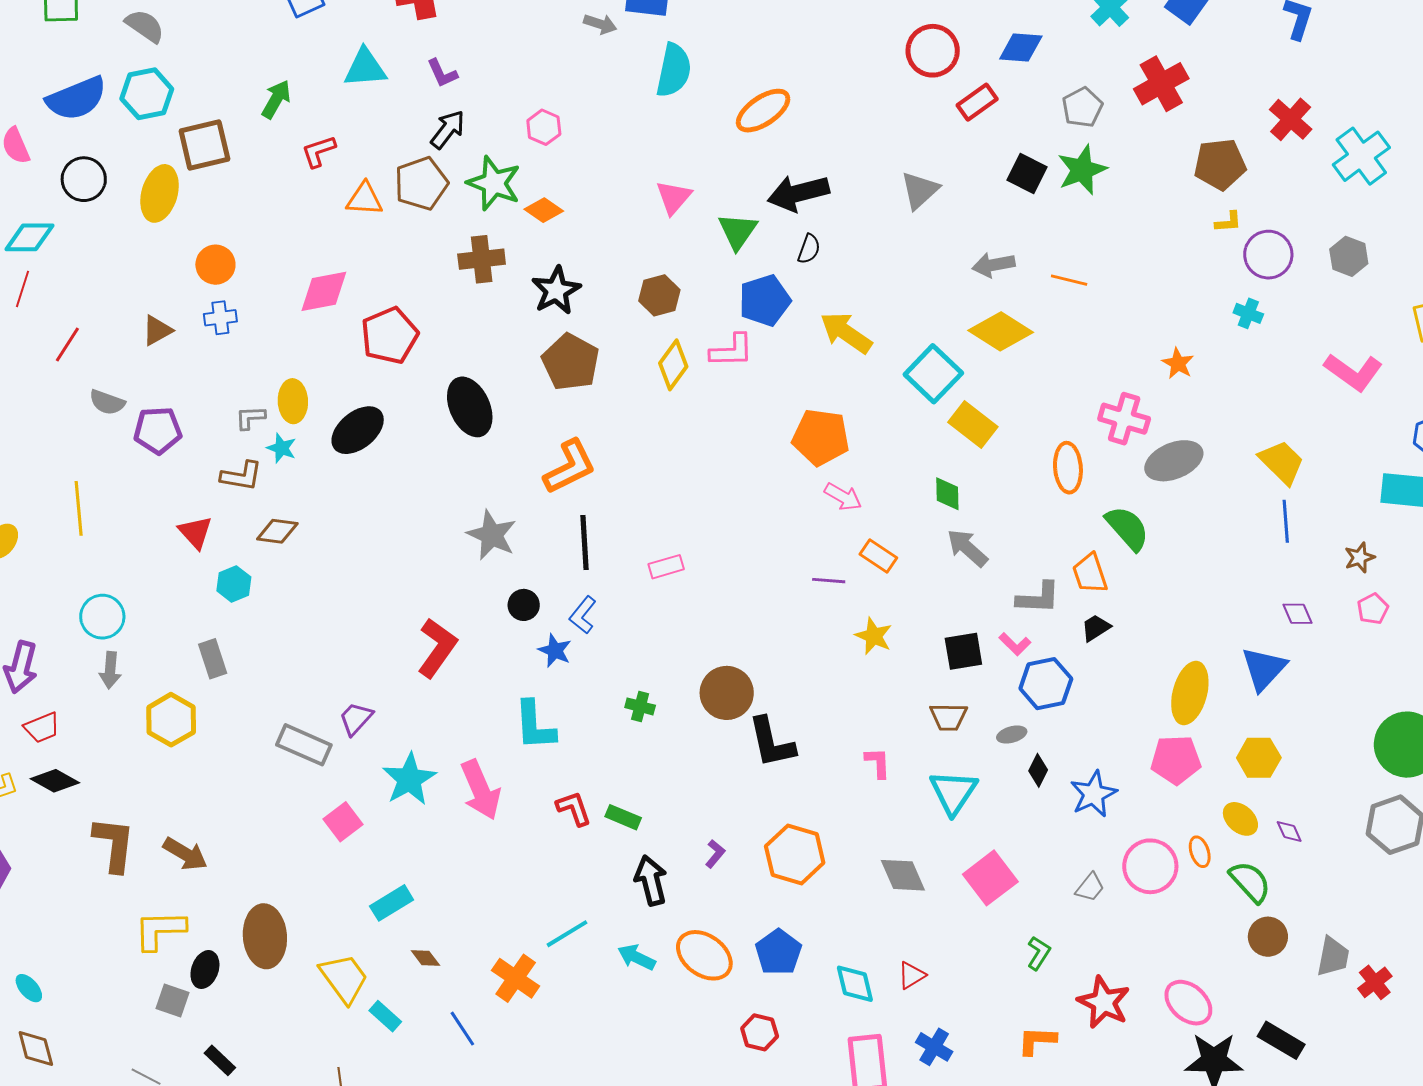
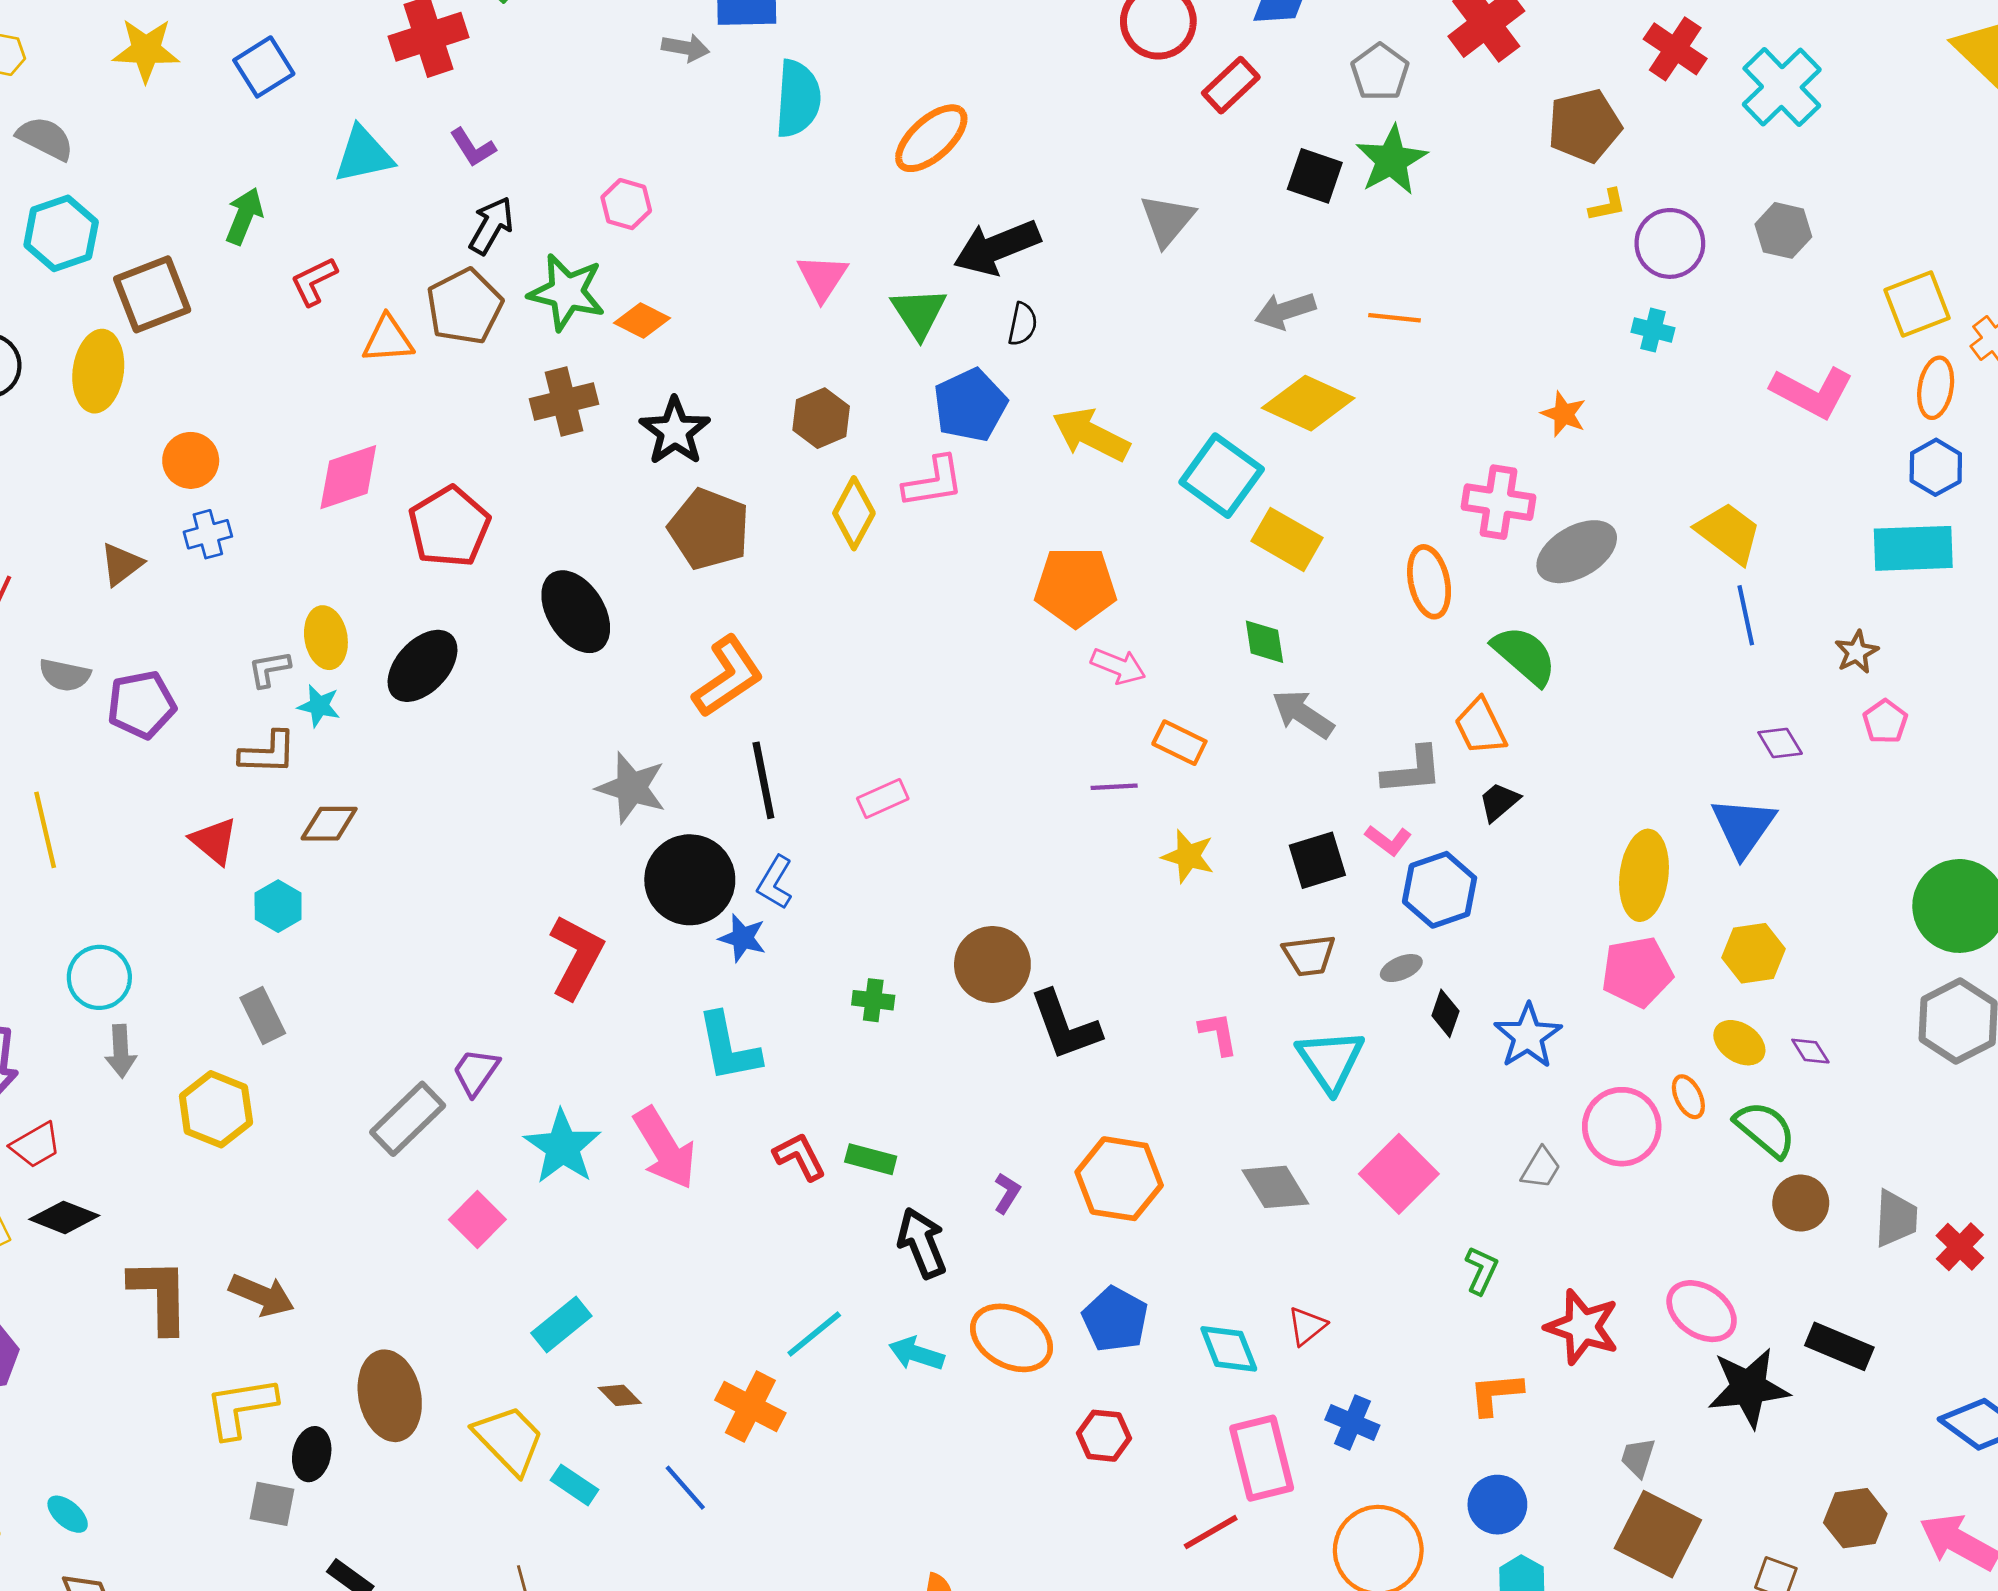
black circle: (524, 605) -> (690, 880), size x2.0
gray rectangle: (304, 745) -> (408, 1119), turned -60

